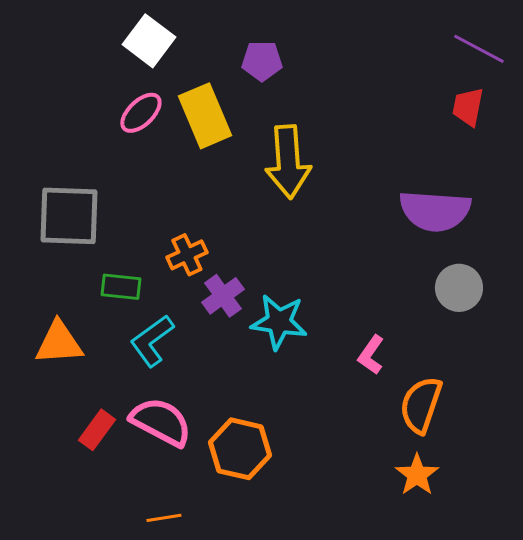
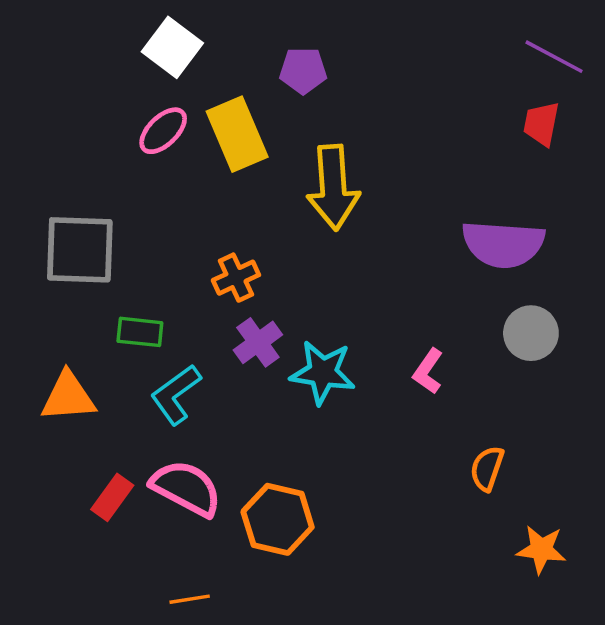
orange cross: (187, 255) -> (236, 278), moved
pink L-shape: (371, 355) -> (428, 371), moved
orange semicircle: (421, 405) -> (487, 468), size x0.7
orange star: (417, 475) -> (541, 549), moved, turned -30

